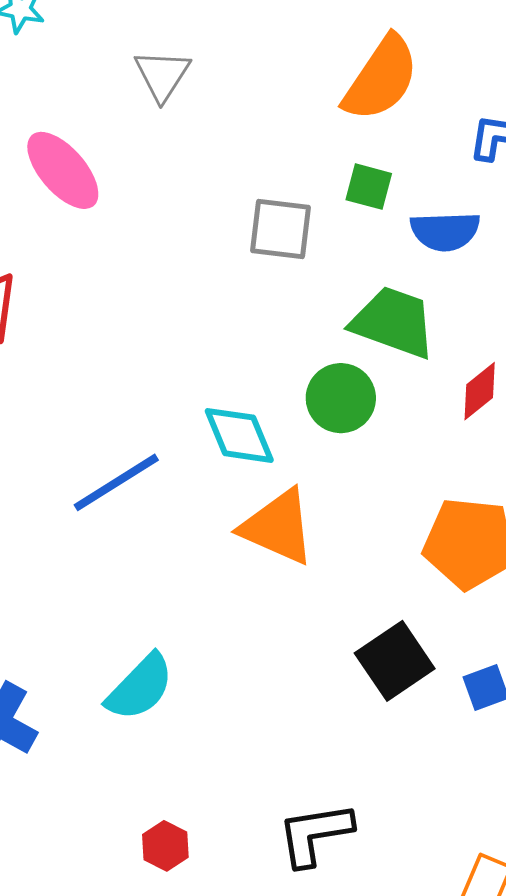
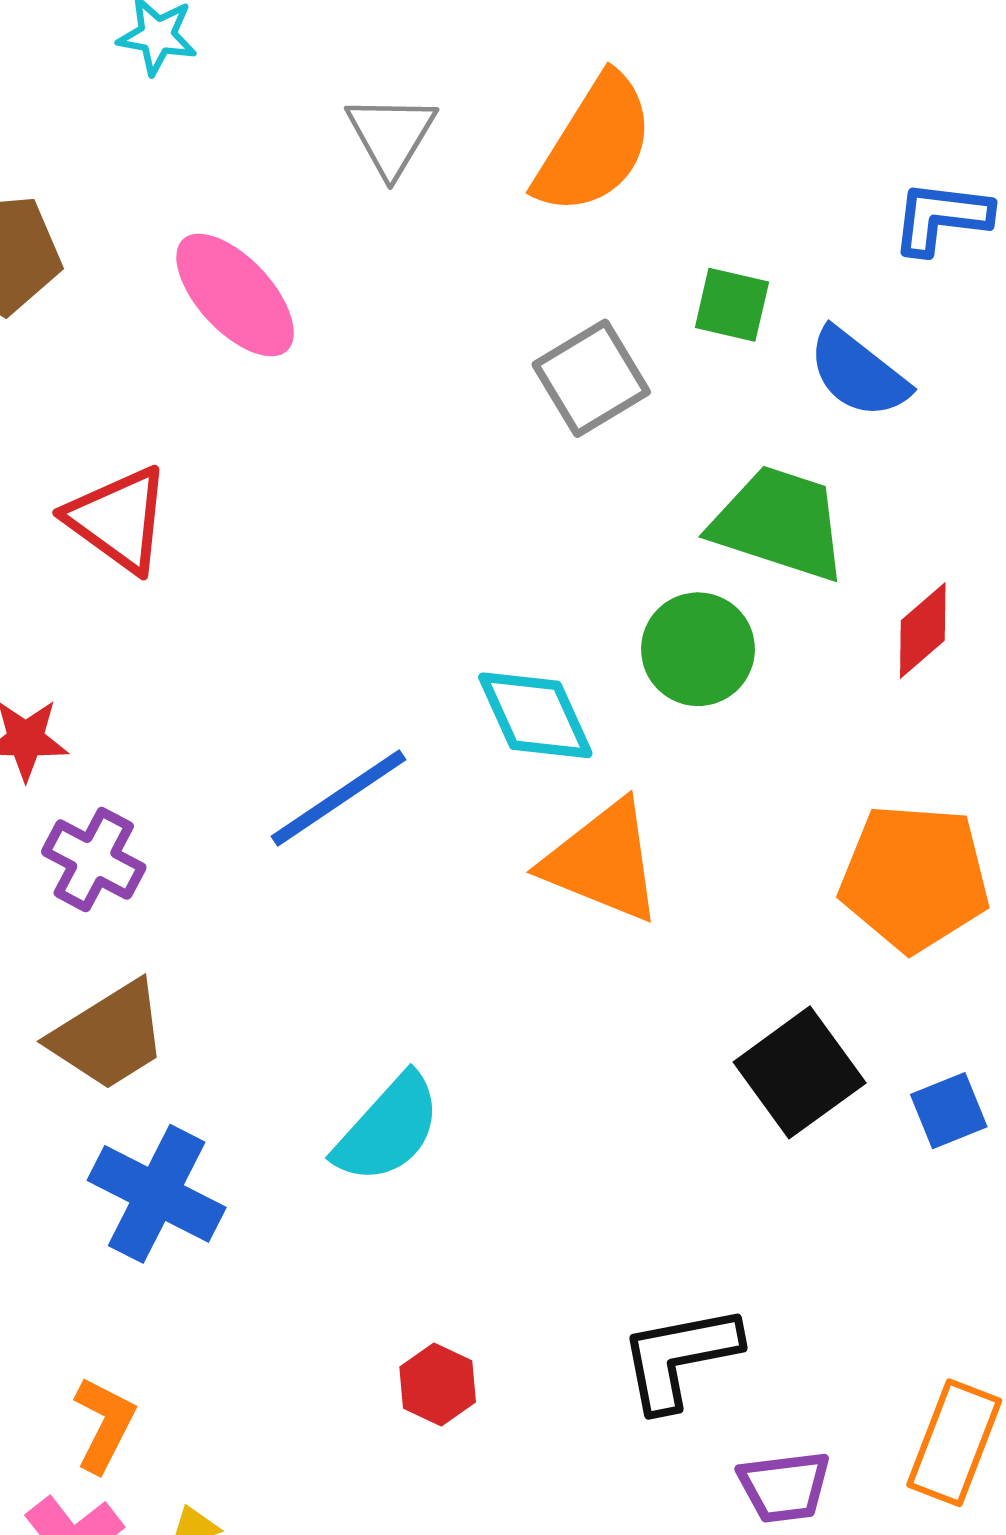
orange semicircle: (381, 78) -> (594, 145), moved
gray square: (281, 229) -> (591, 378), turned -36
blue semicircle: (445, 231) -> (858, 373), turned 42

